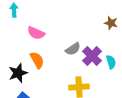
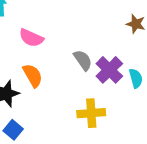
gray semicircle: (73, 49) -> (83, 60), turned -91

